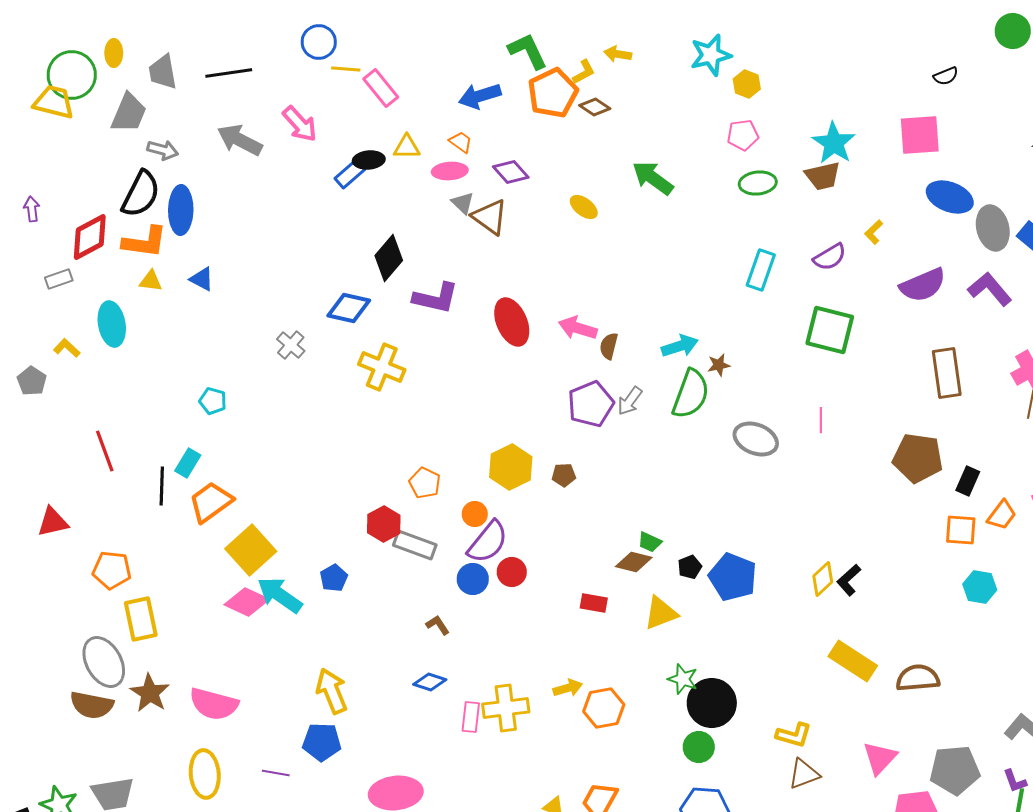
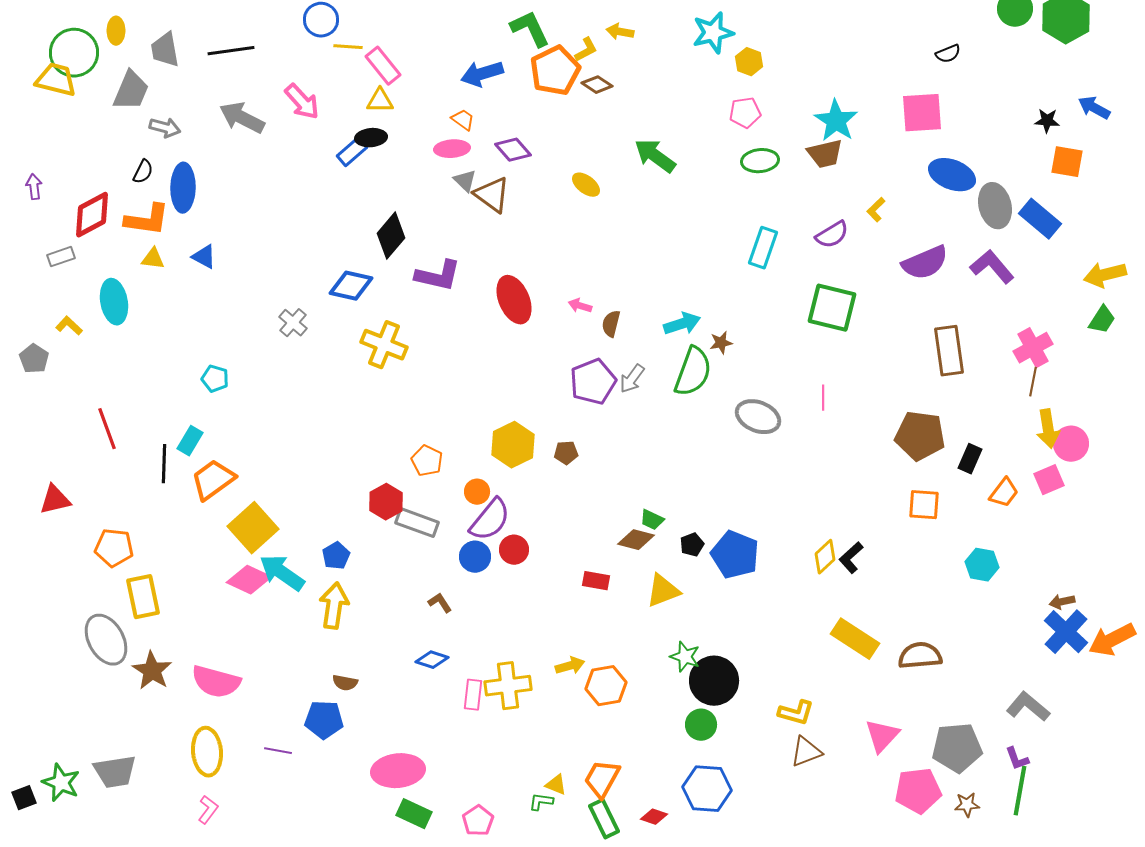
yellow triangle: (407, 147) -> (380, 101), moved
black semicircle: (141, 194) -> (143, 172), size x0.5
pink arrow: (578, 328) -> (580, 306), size x0.6
orange square: (961, 530) -> (924, 505), moved
yellow arrow: (332, 691) -> (334, 606), moved, turned 30
brown semicircle: (92, 705) -> (345, 683), moved, size x0.6

